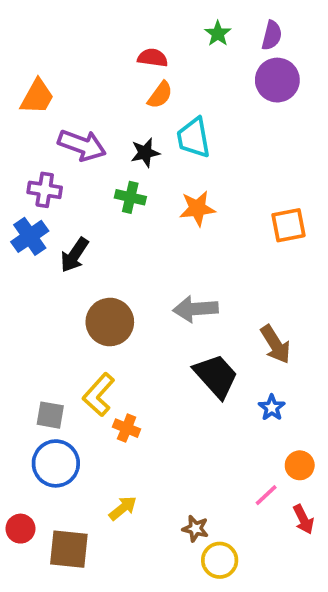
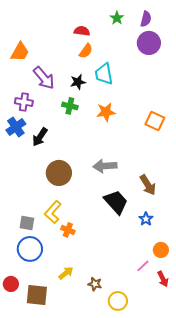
purple arrow: (82, 145) -> (44, 78), turned 30
orange square: (289, 225) -> (155, 121), turned 36
brown star: (195, 529) -> (95, 284), moved

